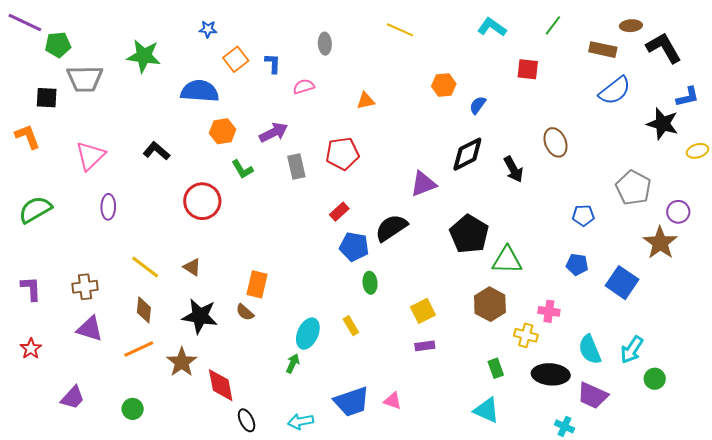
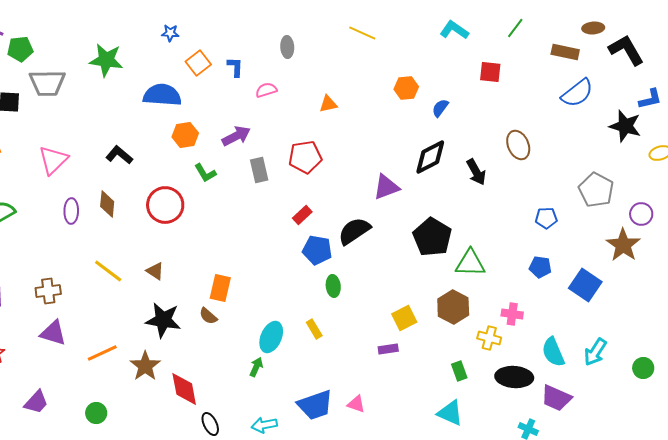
brown diamond: (144, 310) -> (107, 204), moved
yellow square: (423, 311) -> (404, 318), moved
green circle: (655, 379) -> (643, 368), moved

